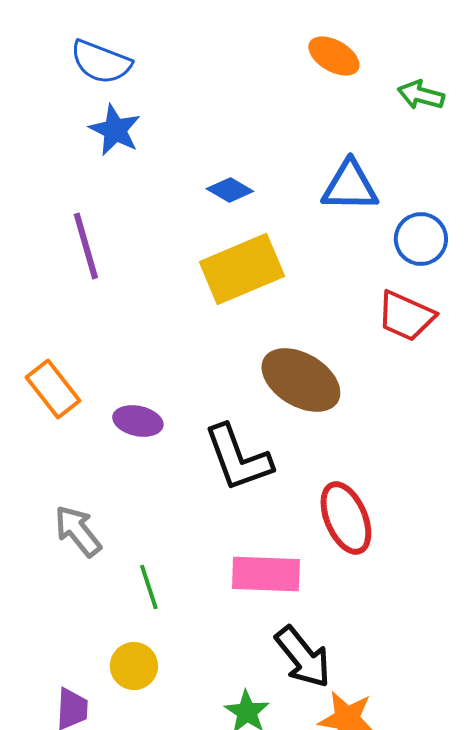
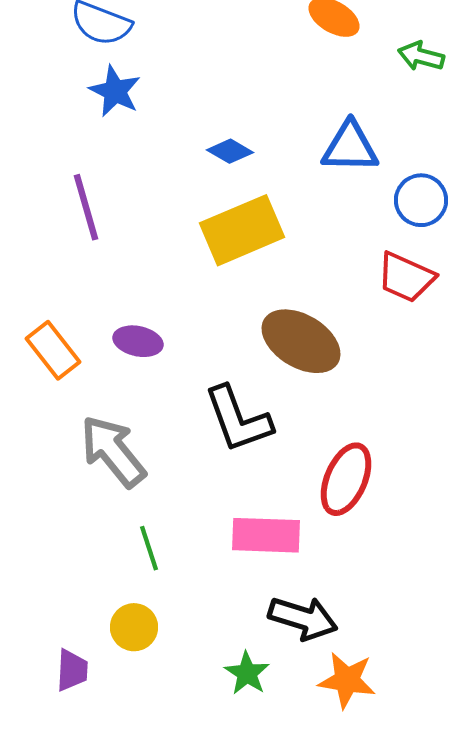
purple ellipse: (138, 421) -> (138, 341), moved
red ellipse: (346, 518) -> (346, 479), turned 46
gray arrow: (78, 531) -> (113, 451), moved, size x1.4
black arrow: (303, 657) -> (303, 618), turned -34

